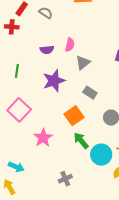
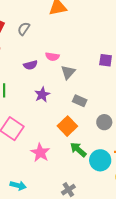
gray semicircle: (46, 13) -> (24, 29), turned -80
pink semicircle: (70, 45) -> (52, 57), turned 96
purple star: (54, 81) -> (42, 95), size x0.7

